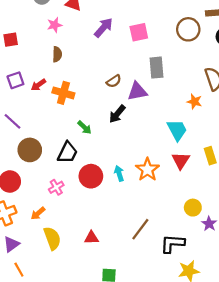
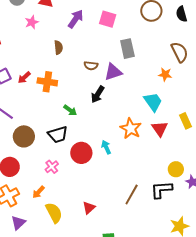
pink square: (139, 32) -> (108, 19), turned 36
brown semicircle: (57, 54) -> (58, 47), moved
brown semicircle: (114, 81) -> (91, 66), turned 48
black trapezoid: (68, 153) -> (58, 135), turned 55
orange star: (147, 170) -> (131, 128), moved
red triangle: (91, 238) -> (89, 208), turned -32
black L-shape: (172, 244) -> (161, 190), moved

